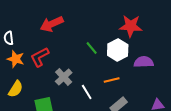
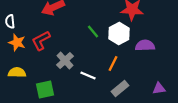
orange line: (112, 80) -> (113, 64), turned -49
yellow semicircle: (16, 89) -> (17, 72), turned -120
white line: (87, 92) -> (88, 76), turned -35

